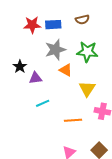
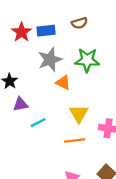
red star: (32, 25) -> (22, 32), turned -30
purple triangle: (35, 78) -> (20, 104), moved
yellow triangle: (87, 89) -> (79, 114), moved

